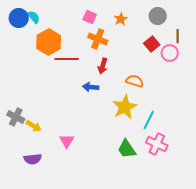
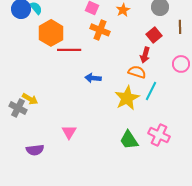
pink circle: (170, 53) -> (181, 64), moved
red arrow: (103, 66) -> (145, 55), moved
cyan line: (149, 120) -> (151, 91), moved
yellow arrow: (34, 126) -> (30, 99), moved

